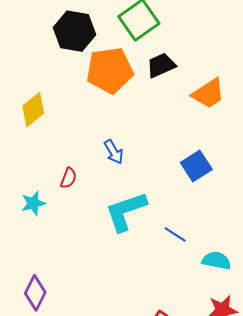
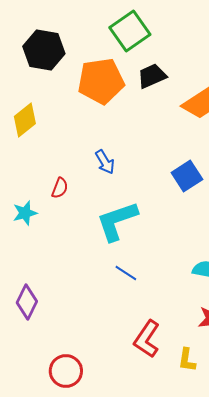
black hexagon: (74, 31) -> (44, 50), moved
blue line: (175, 234) -> (126, 273), moved

